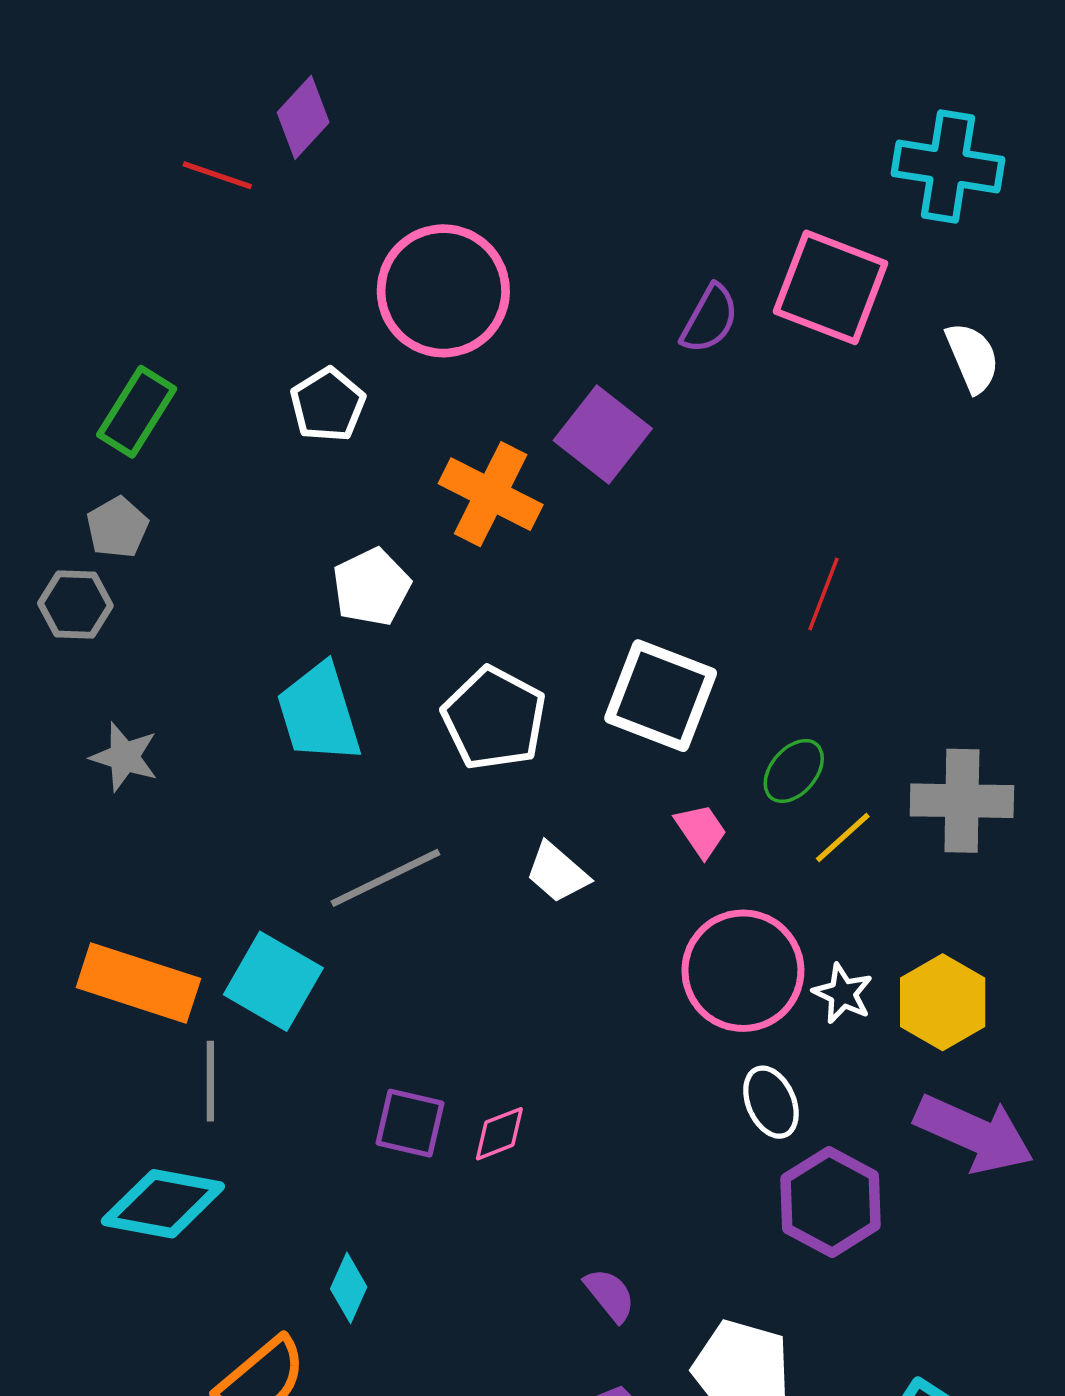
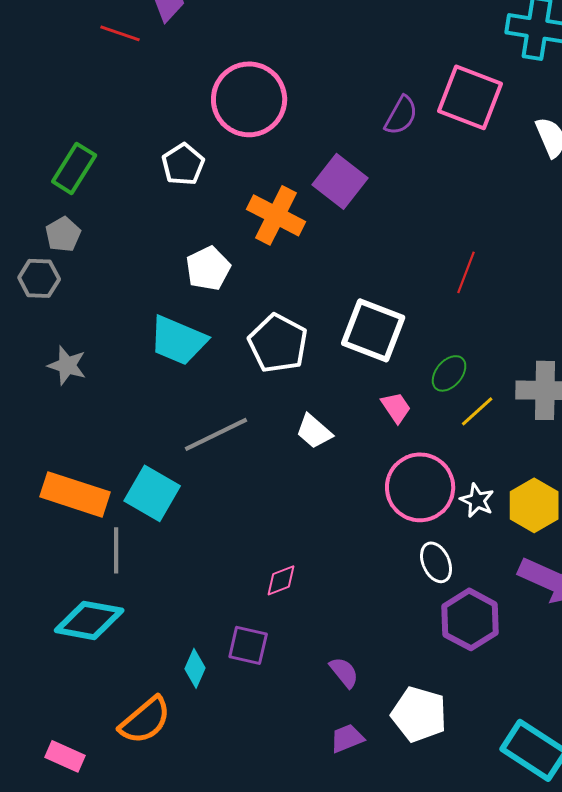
cyan trapezoid: (319, 713) -> (178, 340), turned -50
purple square: (410, 1123) -> (248, 645), moved

